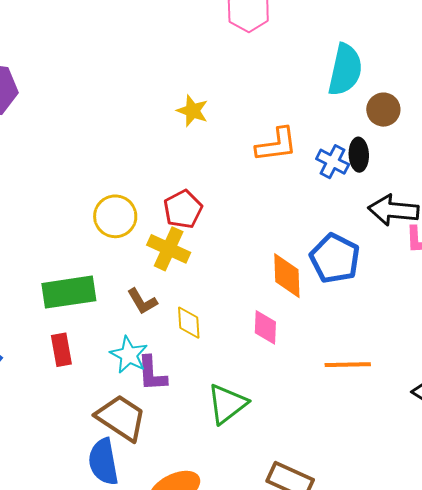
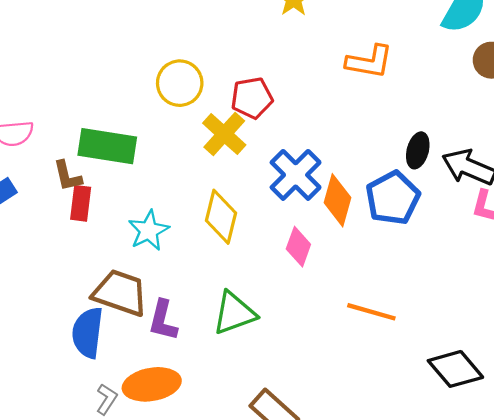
black ellipse: (359, 155) -> (418, 150), moved
blue cross: (333, 162) -> (296, 175), moved, size x1.5
brown L-shape: (142, 301) -> (67, 176), moved
yellow diamond: (189, 323) -> (221, 217), size x1.4
purple L-shape: (152, 374) -> (163, 320), moved
brown trapezoid: (121, 418) -> (120, 293), turned -32

